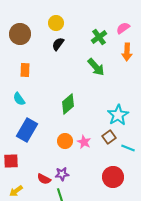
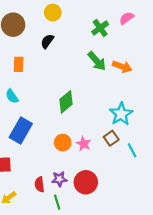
black semicircle: (58, 44) -> (47, 41), moved
orange arrow: (127, 52) -> (122, 67), moved, turned -72
cyan line: (128, 148) -> (132, 150), turned 40
red circle: (113, 177) -> (86, 182), moved
red semicircle: (44, 179) -> (40, 184), turned 56

